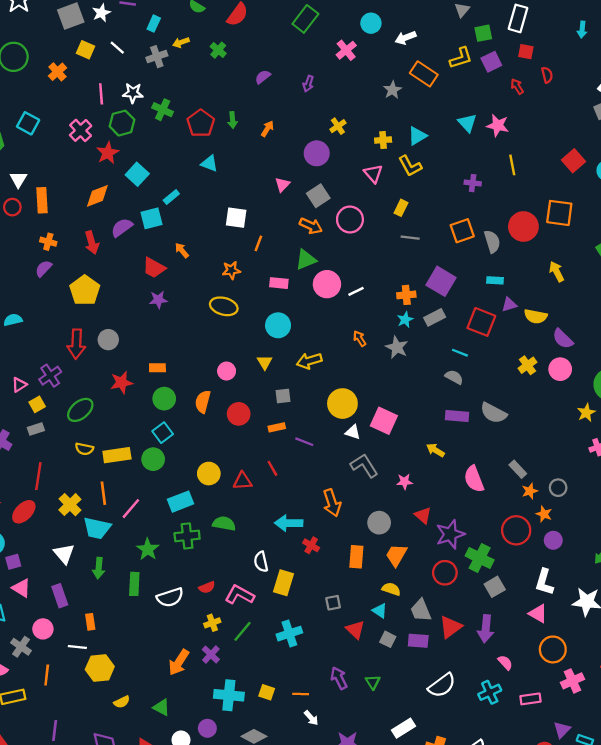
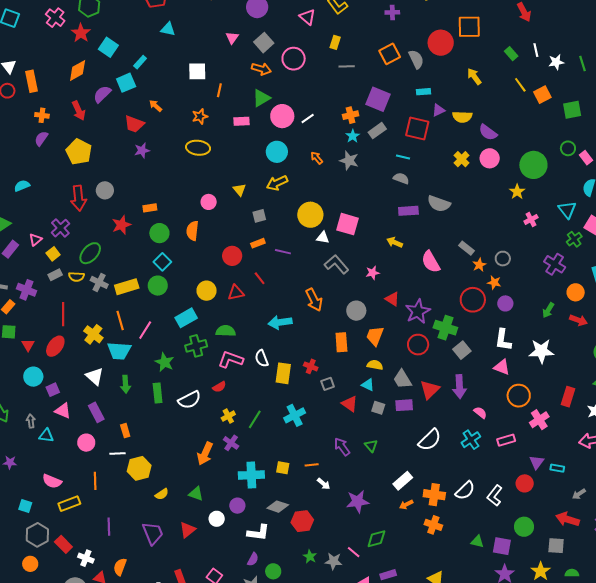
cyan circle: (278, 325) -> (277, 152), moved
red circle: (239, 414) -> (232, 256), moved
yellow semicircle: (84, 449) -> (76, 277), moved
red cross: (311, 545) -> (311, 366), moved
pink L-shape: (239, 595) -> (231, 360), moved
gray cross: (21, 647) -> (99, 282), moved

